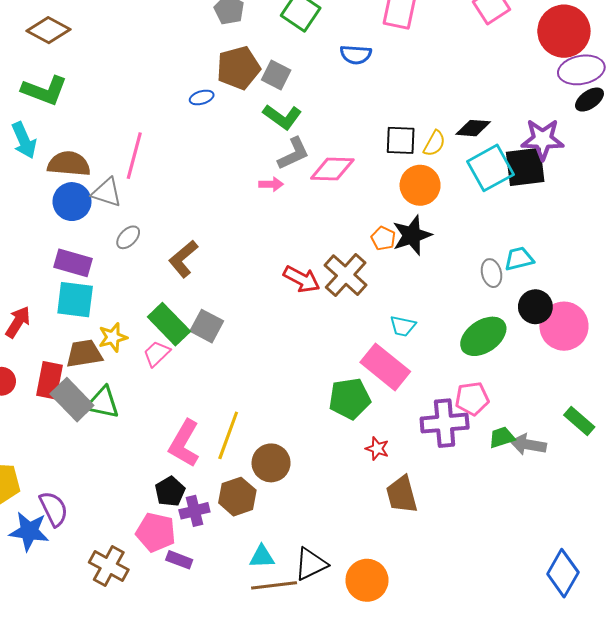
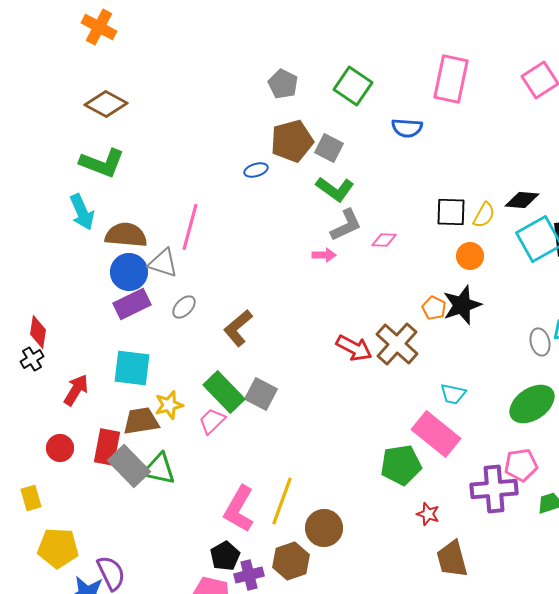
pink diamond: (332, 169) -> (384, 240), size x0.6
orange circle: (420, 185) -> (470, 256), size x0.7
purple rectangle: (73, 263) -> (132, 304), moved, turned -42

